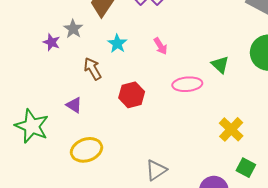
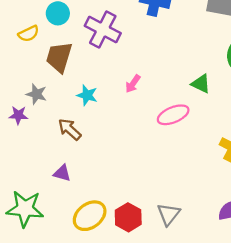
pink arrow: (160, 46) -> (133, 84), turned 84
red hexagon: (132, 95) -> (128, 217), moved

